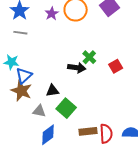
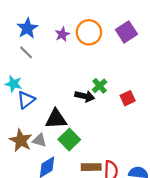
gray line: (20, 33) -> (26, 52), turned 32
brown star: (21, 91) -> (21, 140), moved
black triangle: (52, 91) -> (56, 119), size x1.5

